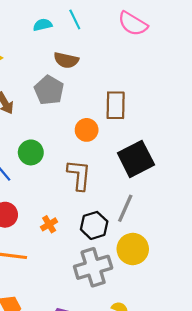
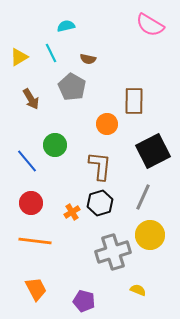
cyan line: (75, 19) -> (51, 53), moved
brown semicircle: (66, 60) -> (88, 59), size x0.7
black hexagon: (94, 225) -> (100, 203), moved

